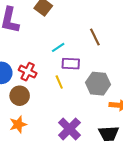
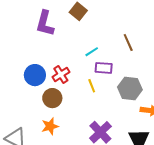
red cross: (28, 72) -> (61, 75), turned 30

